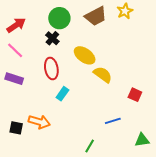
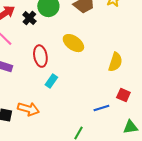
black cross: (52, 38) -> (29, 18), moved
yellow semicircle: (103, 75) -> (115, 62), moved, turned 72
red square: (135, 95) -> (123, 95), moved

